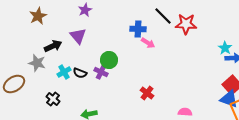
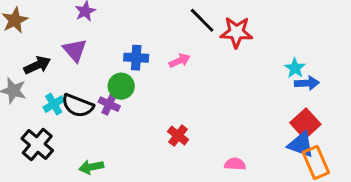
blue cross: (138, 29) -> (136, 58), moved
pink arrow: (148, 43) -> (180, 61), turned -56
black semicircle: (80, 73) -> (78, 106), size x1.5
black cross: (53, 99) -> (37, 145), size x1.5

